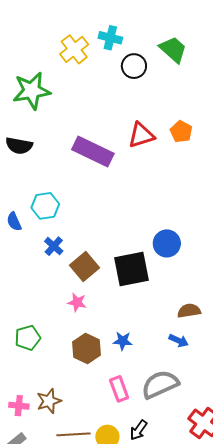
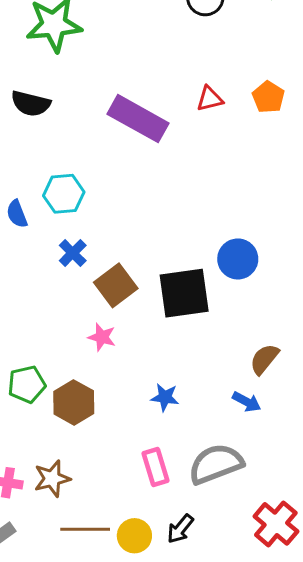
red triangle: (141, 135) -> (210, 99), size x0.7
brown semicircle: (189, 311) -> (264, 359), turned -45
brown hexagon: (87, 348) -> (74, 402), moved

